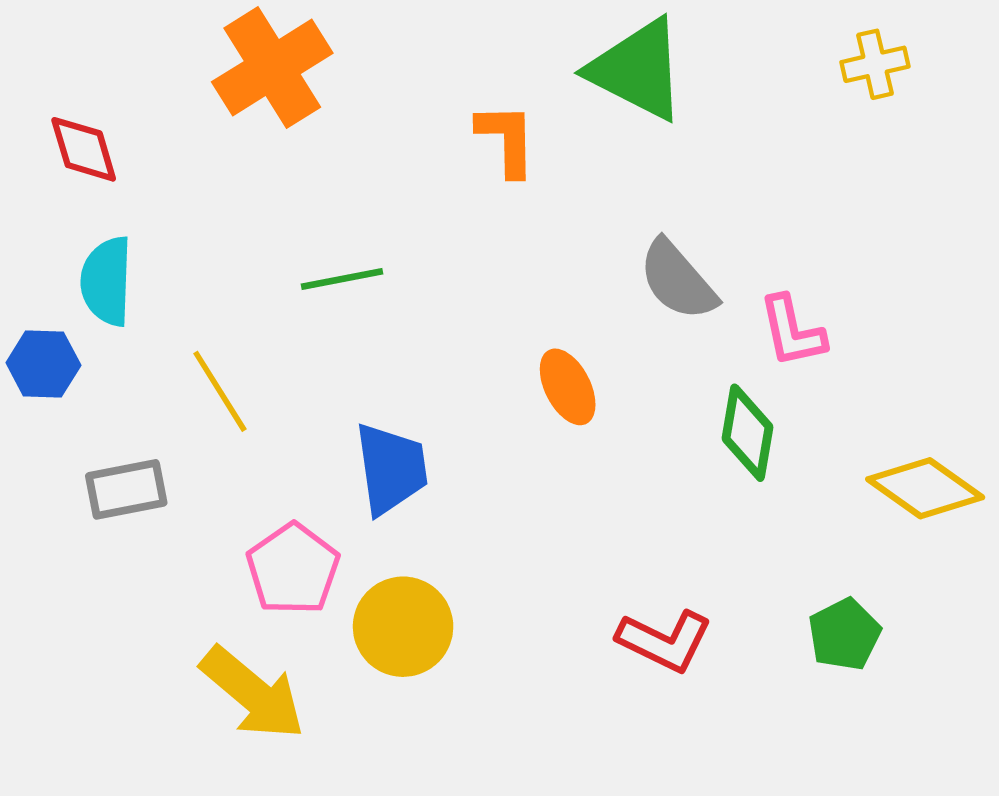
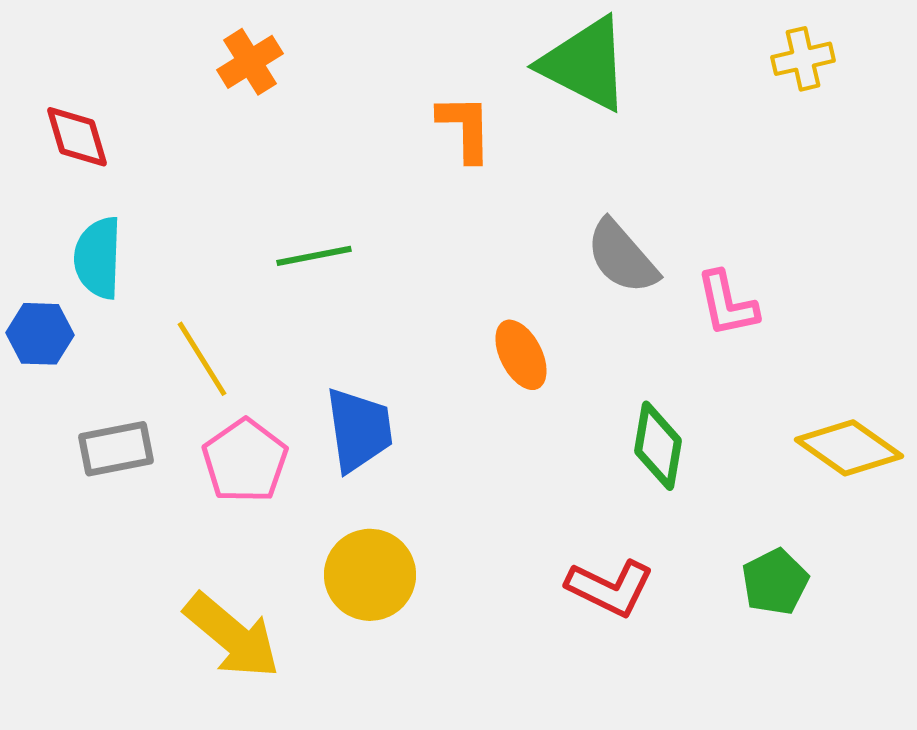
orange cross: (272, 68) -> (250, 62), size x0.6
green diamond: (747, 433) -> (658, 446), moved
pink pentagon: (293, 569) -> (245, 461), moved

